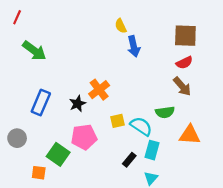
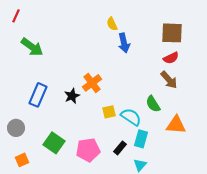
green semicircle: (165, 112) -> (153, 104), turned 66
pink pentagon: (84, 137) -> (88, 150), moved
orange square: (39, 173) -> (22, 160), moved, turned -32

